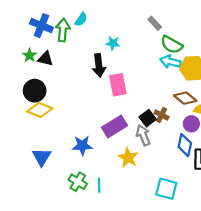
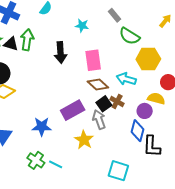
green arrow: (63, 30) -> (27, 40), moved
cyan star: (113, 43) -> (82, 26), moved
cyan arrow: (170, 62) -> (126, 79), moved
pink rectangle: (118, 85) -> (93, 60), moved
brown diamond: (185, 98) -> (98, 84), moved
cyan line: (99, 185) -> (56, 164), turned -64

